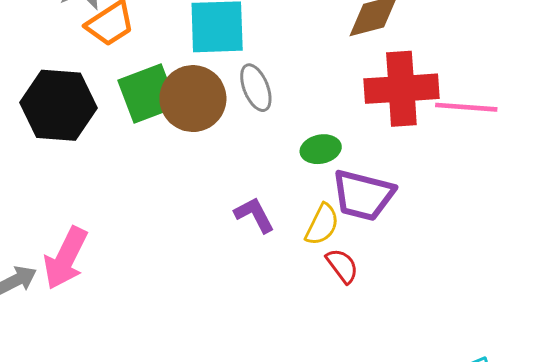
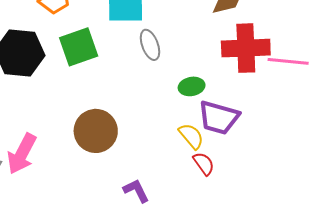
brown circle: (193, 99) -> (96, 131), moved
purple L-shape: (254, 215) -> (136, 191), moved
yellow semicircle: (322, 225) -> (191, 136), turned -68

